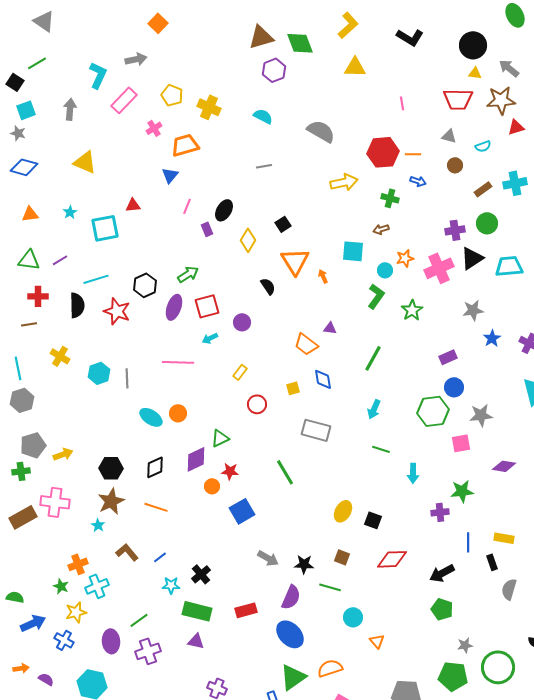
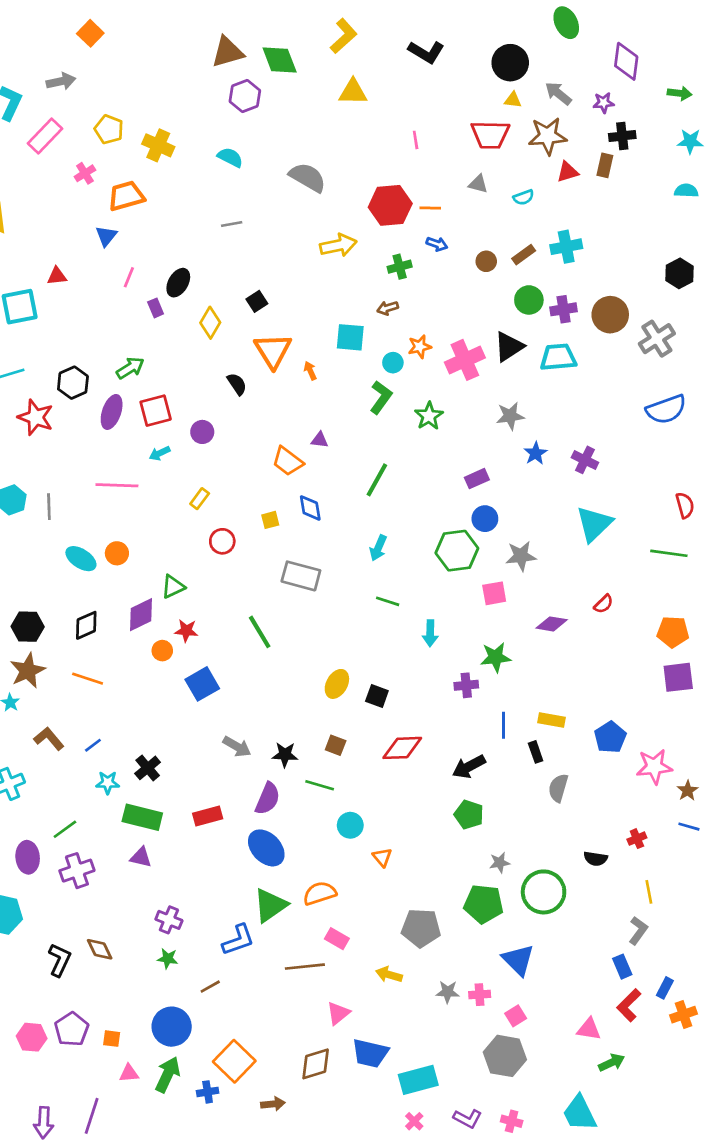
brown circle: (455, 165) -> (486, 261), moved
green cross: (390, 198) -> (400, 267), turned -30
purple cross: (455, 230) -> (564, 309), moved

